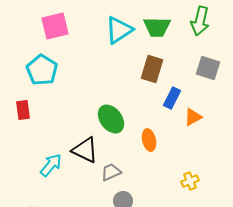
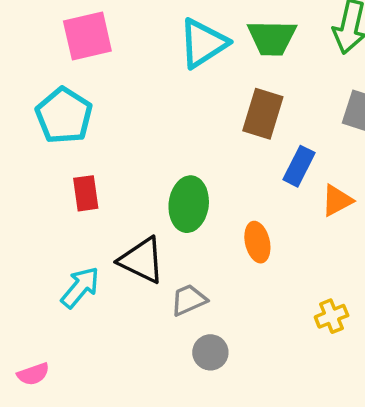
red rectangle: (23, 110) -> (86, 193), moved
green ellipse: (111, 119) -> (189, 204), turned 44

